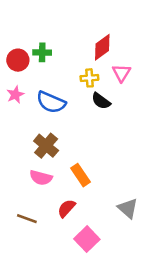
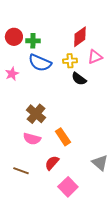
red circle: (18, 60) -> (14, 37), moved
pink triangle: (121, 73) -> (95, 57), turned 35
blue semicircle: (51, 102) -> (40, 63), moved

